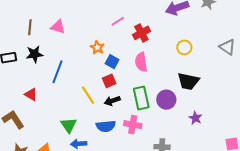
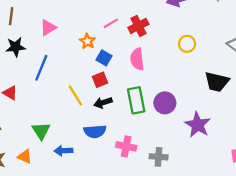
pink line: (118, 21) -> (111, 23), moved
pink triangle: (58, 27) -> (48, 28), moved, turned -49
black trapezoid: (188, 81) -> (217, 82), moved
purple star: (195, 118) -> (198, 125), size x1.6
green triangle: (69, 125) -> (41, 131), moved
pink cross: (133, 125) -> (126, 146), moved

